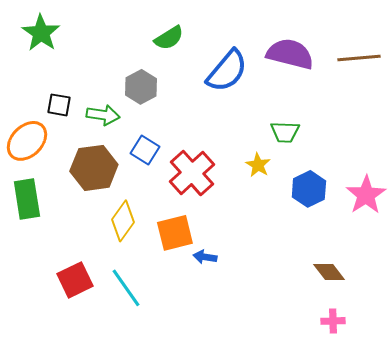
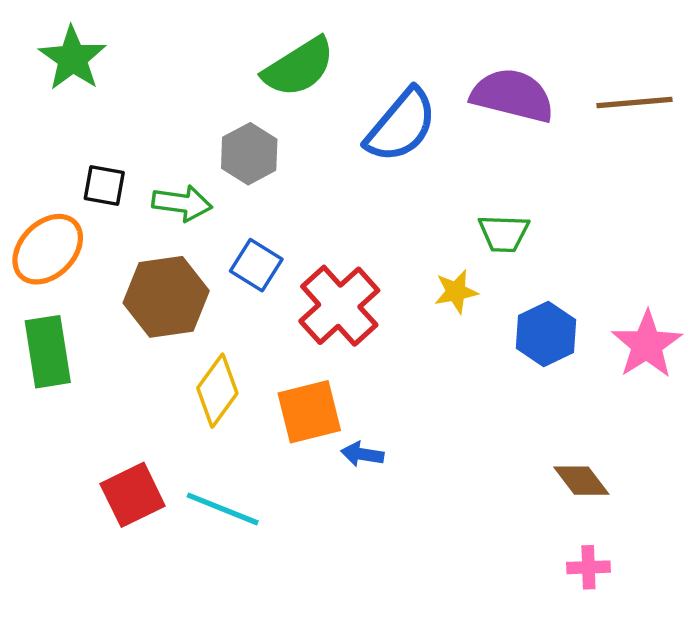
green semicircle: (169, 38) -> (299, 67), size x1.4
yellow star: (258, 165) -> (456, 292), turned 30
cyan line: (126, 288) -> (223, 509), turned -33

